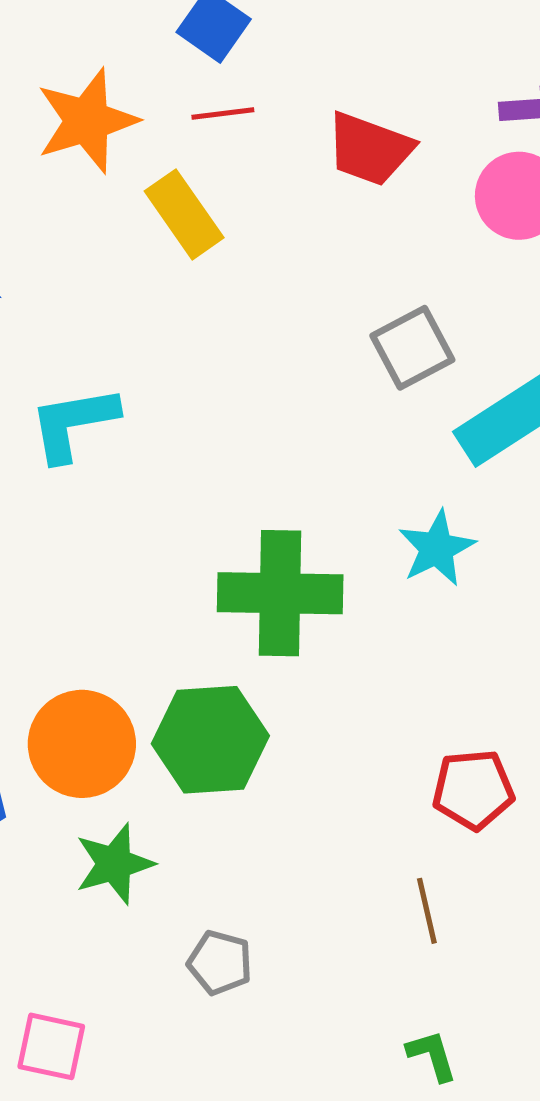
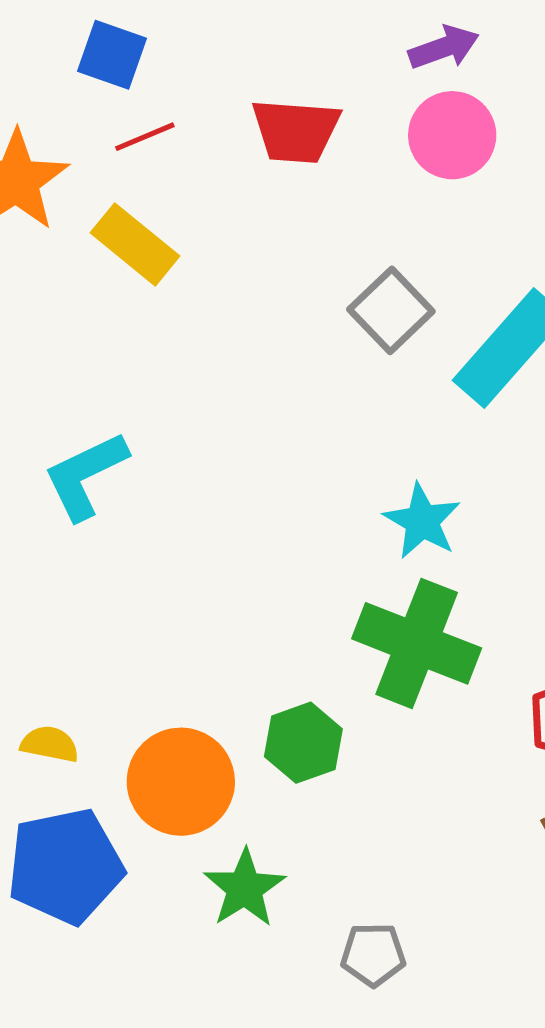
cyan star: (437, 548) -> (422, 521), moved
green cross: (280, 593) -> (417, 643), moved, turned 36
green hexagon: (210, 740) -> (303, 743), size x0.7

